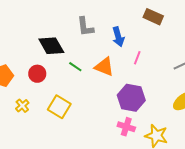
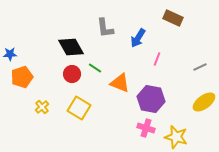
blue arrow: (118, 37) -> (138, 38), turned 48
orange triangle: (104, 67) -> (120, 83), moved
red circle: (37, 74) -> (72, 74), moved

